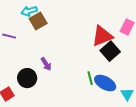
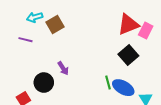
cyan arrow: (29, 11) -> (35, 17), moved
red triangle: (102, 36) -> (128, 24), moved

